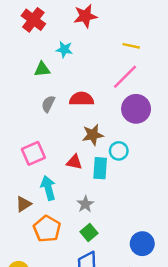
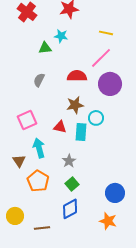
cyan star: (64, 49) -> (61, 36), moved
green triangle: (42, 69) -> (45, 48), moved
red semicircle: (82, 99) -> (77, 76), moved
brown triangle: (23, 204) -> (19, 161), turned -32

